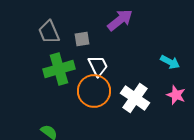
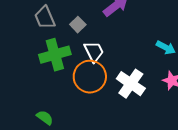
gray square: (82, 39) -> (78, 25), turned -35

